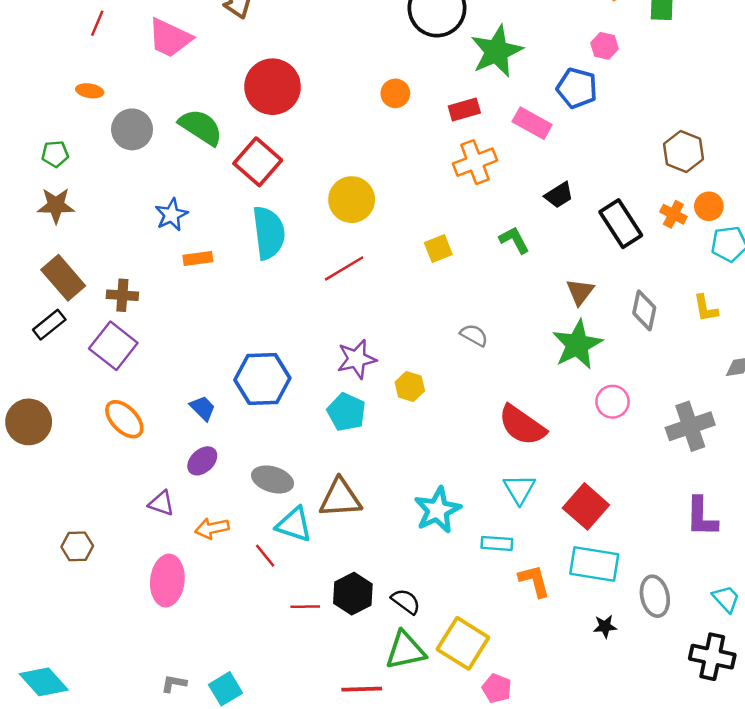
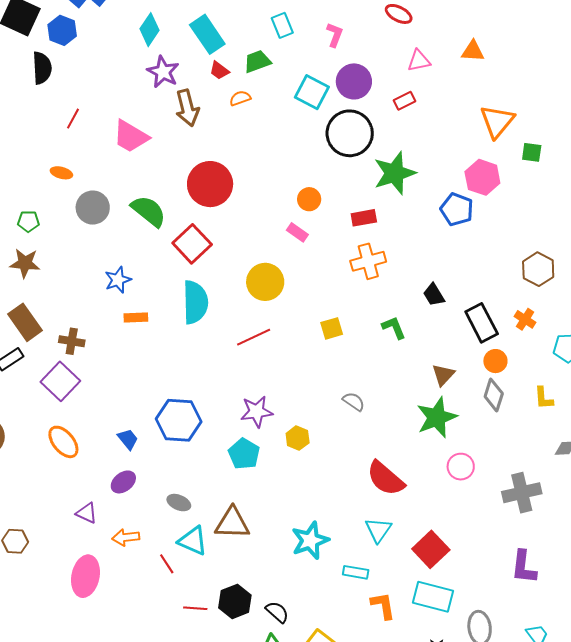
pink hexagon: (604, 46) -> (482, 177), size x1.6
pink rectangle: (532, 123) -> (297, 232), moved, size x0.7
black trapezoid: (559, 195) -> (434, 295), turned 85
orange circle: (709, 206) -> (495, 361), moved
gray ellipse: (273, 479) -> (179, 503), size x0.7

